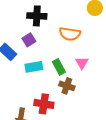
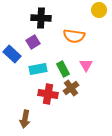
brown cross: (67, 86) -> (71, 88), turned 35
red cross: (44, 104) -> (48, 94), moved

